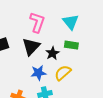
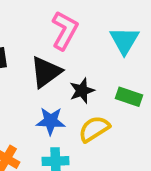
green rectangle: (71, 45) -> (129, 97), moved

